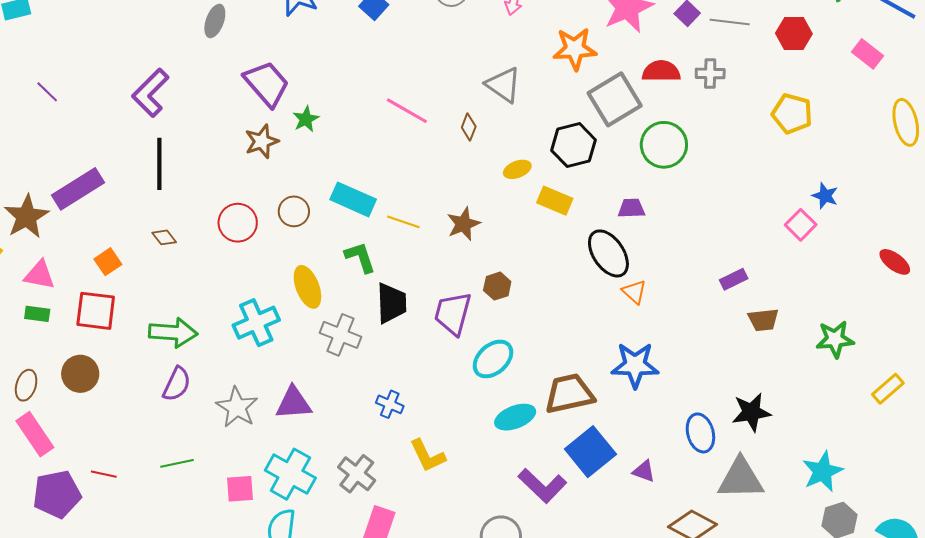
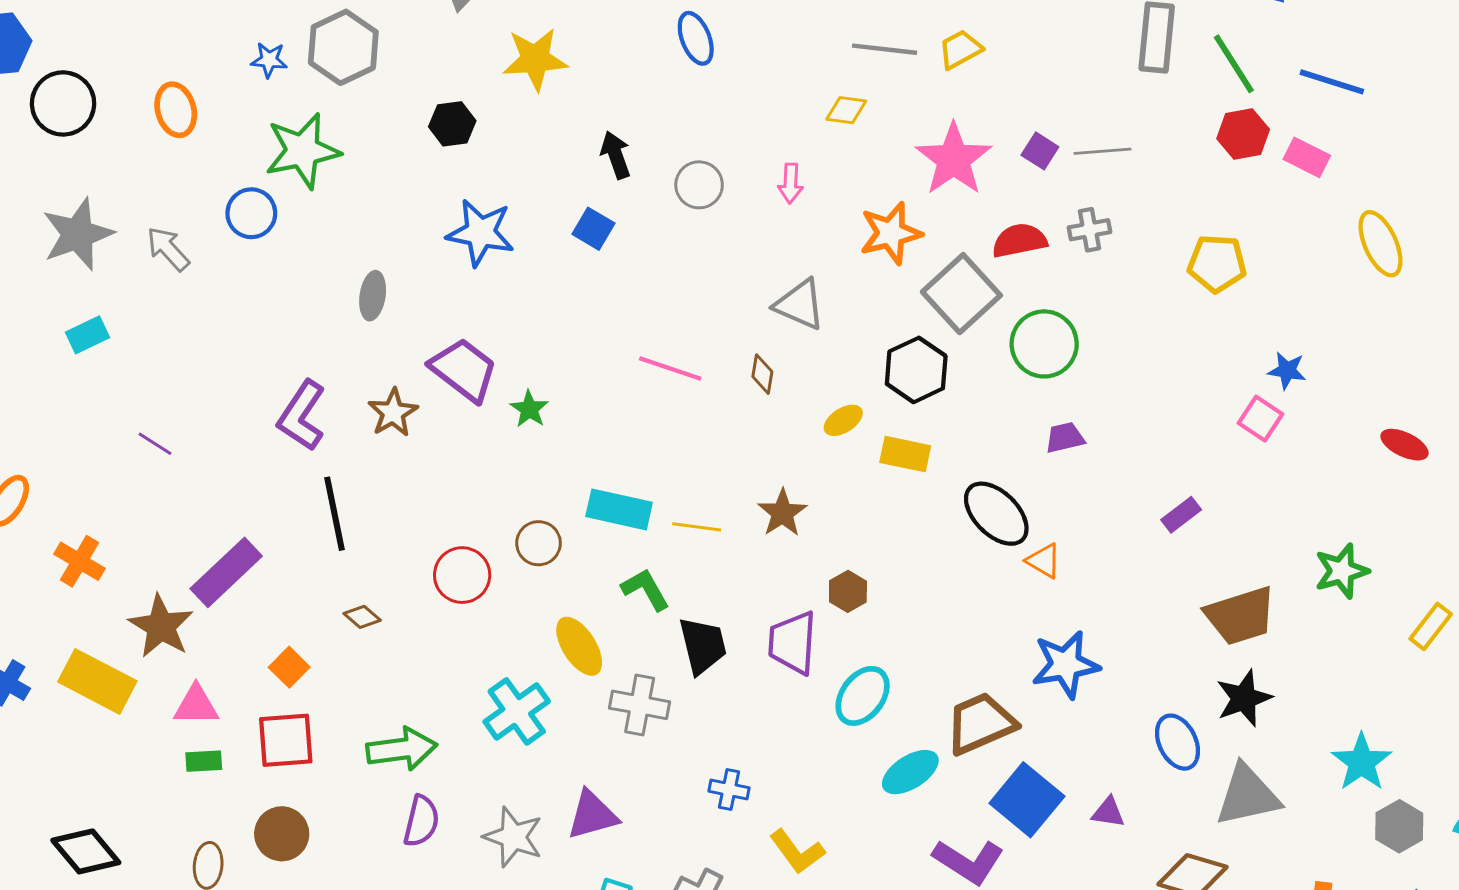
red hexagon: (794, 33) -> (1243, 134), moved
brown star: (262, 141) -> (393, 413), moved
purple trapezoid: (631, 208) -> (1065, 438), moved
brown trapezoid: (763, 320) -> (1240, 616), moved, size x1.6

